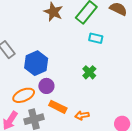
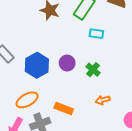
purple circle: (46, 86) -> (67, 63), moved
orange arrow: (82, 115) -> (103, 100), moved

